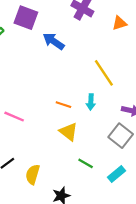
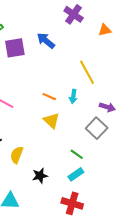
purple square: (26, 18) -> (15, 48), moved, turned -35
green line: (86, 163) -> (77, 154), moved
cyan rectangle: (116, 174) -> (76, 174), moved

